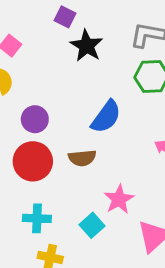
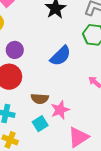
brown semicircle: (82, 158) -> (40, 99), moved

